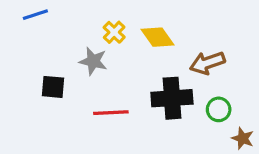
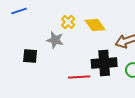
red line: (111, 113) -> (79, 77), moved

